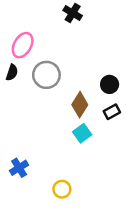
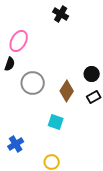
gray circle: (46, 75) -> (33, 83), moved
cyan square: (82, 133) -> (56, 122), moved, turned -35

